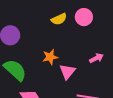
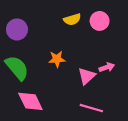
pink triangle: (67, 72) -> (87, 76), moved

